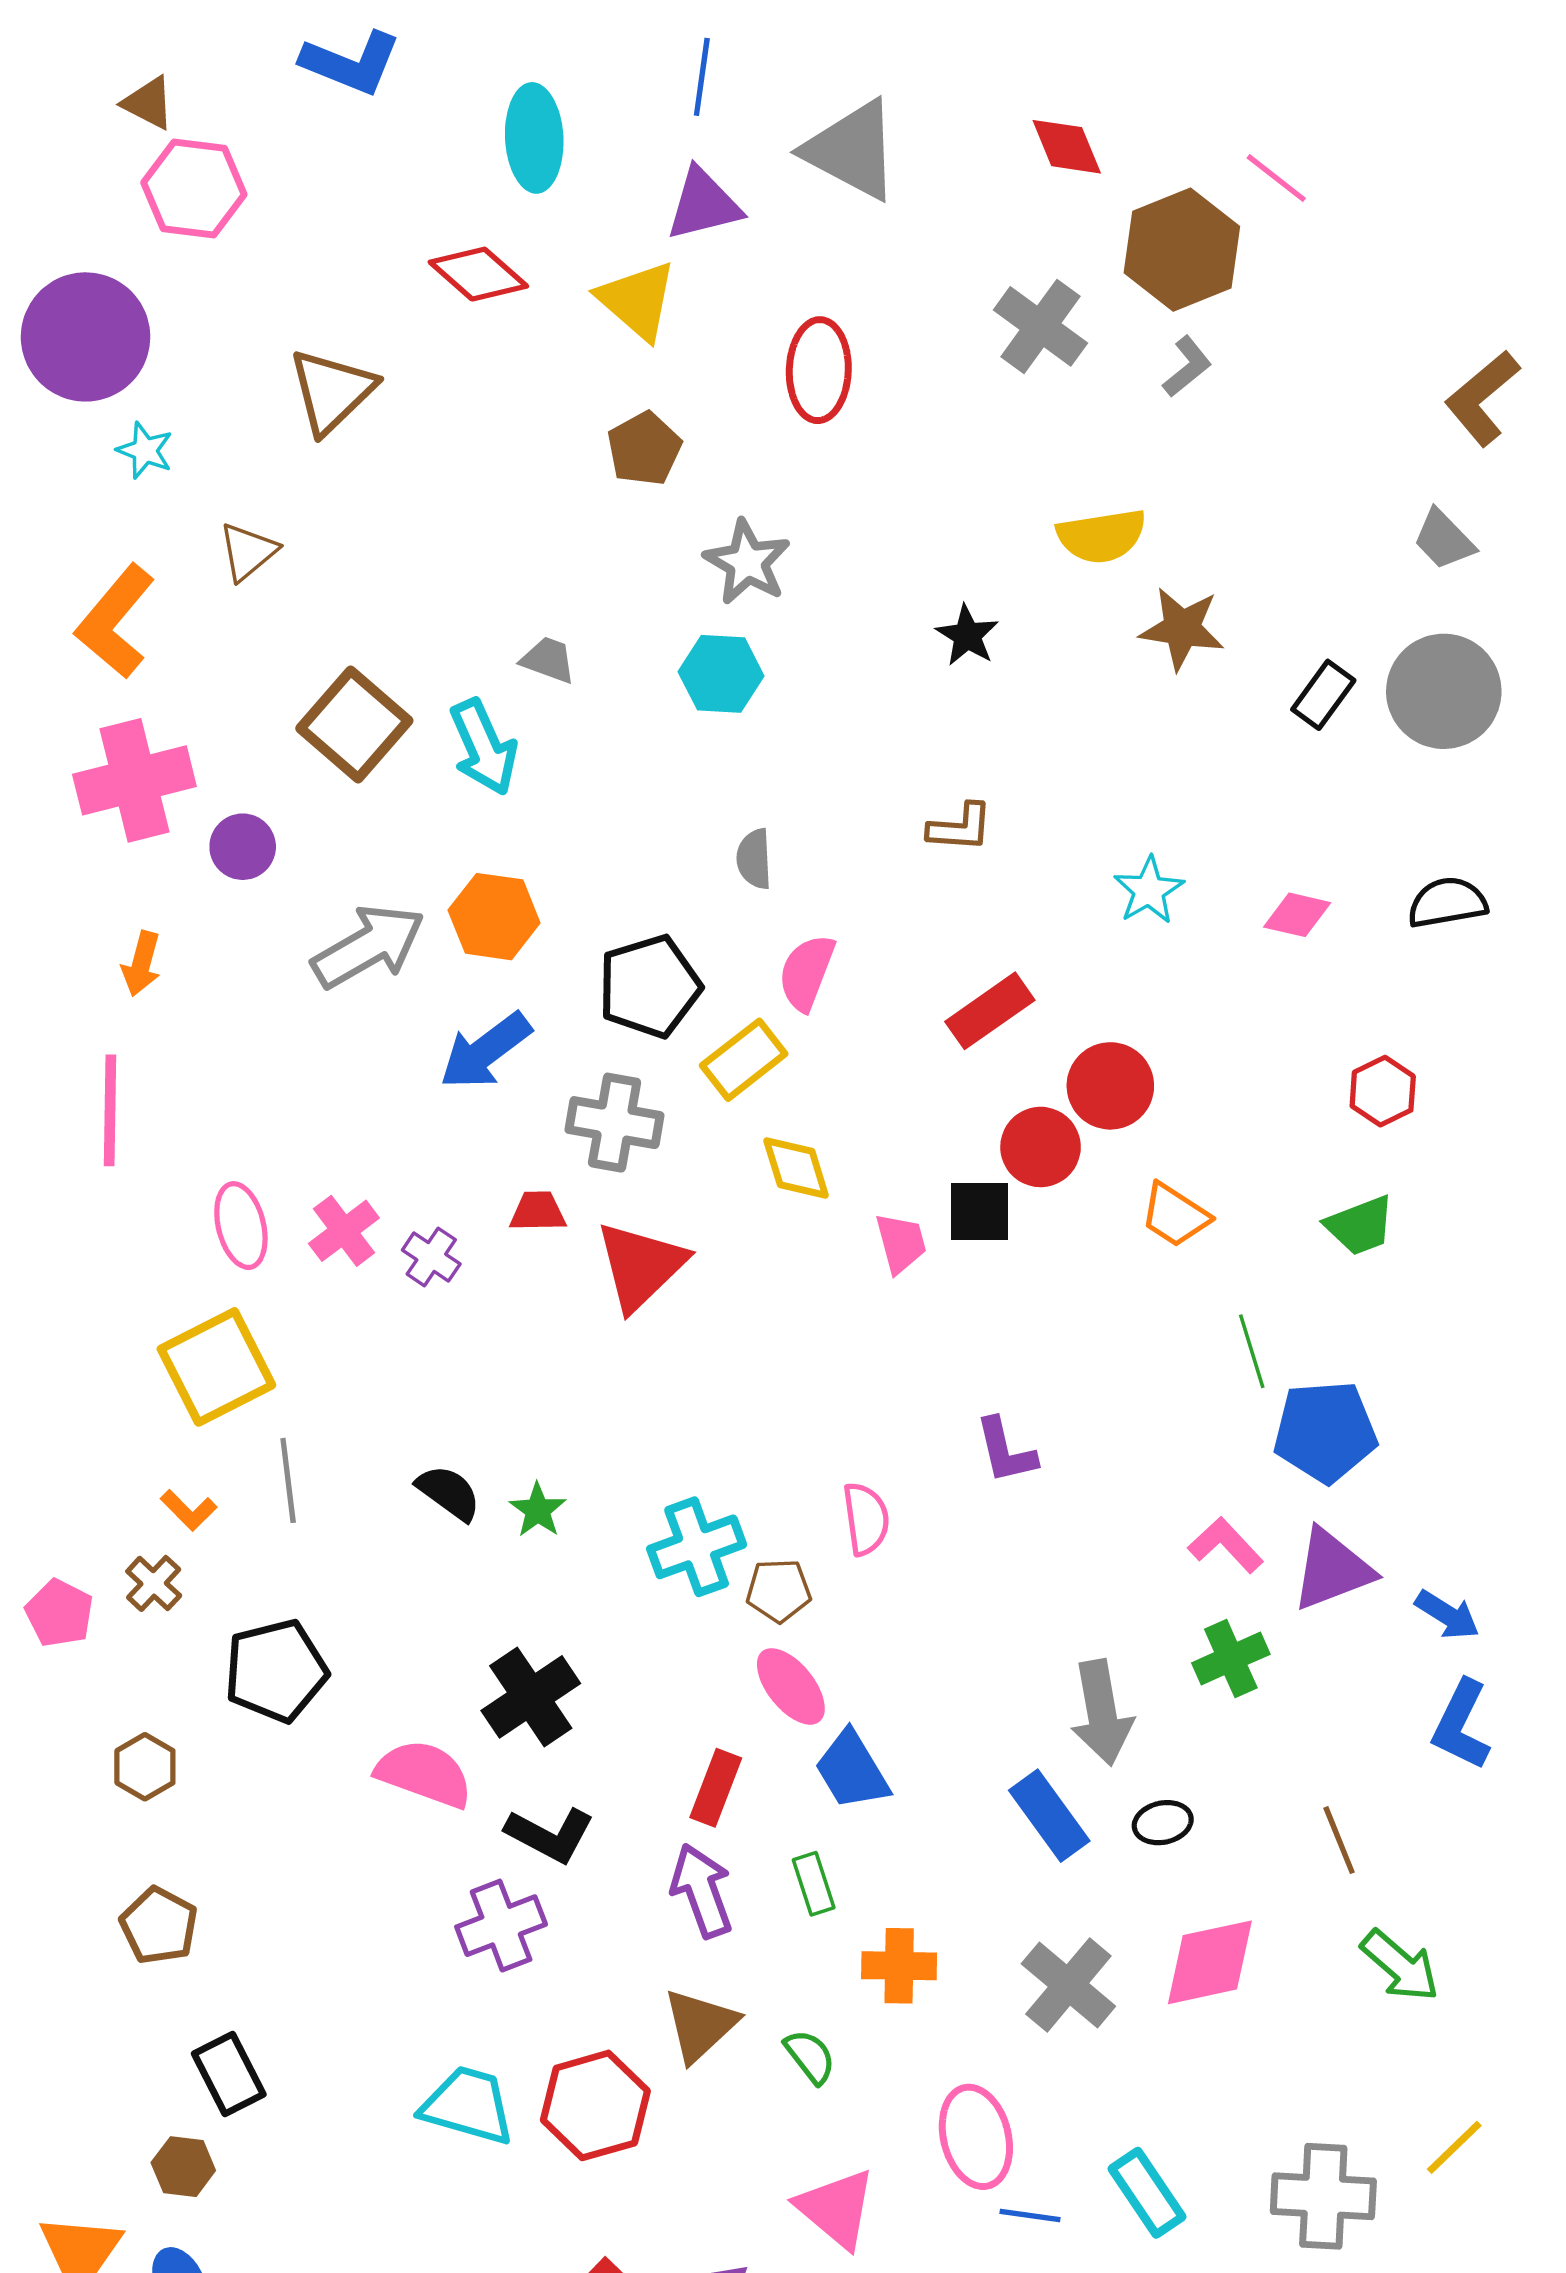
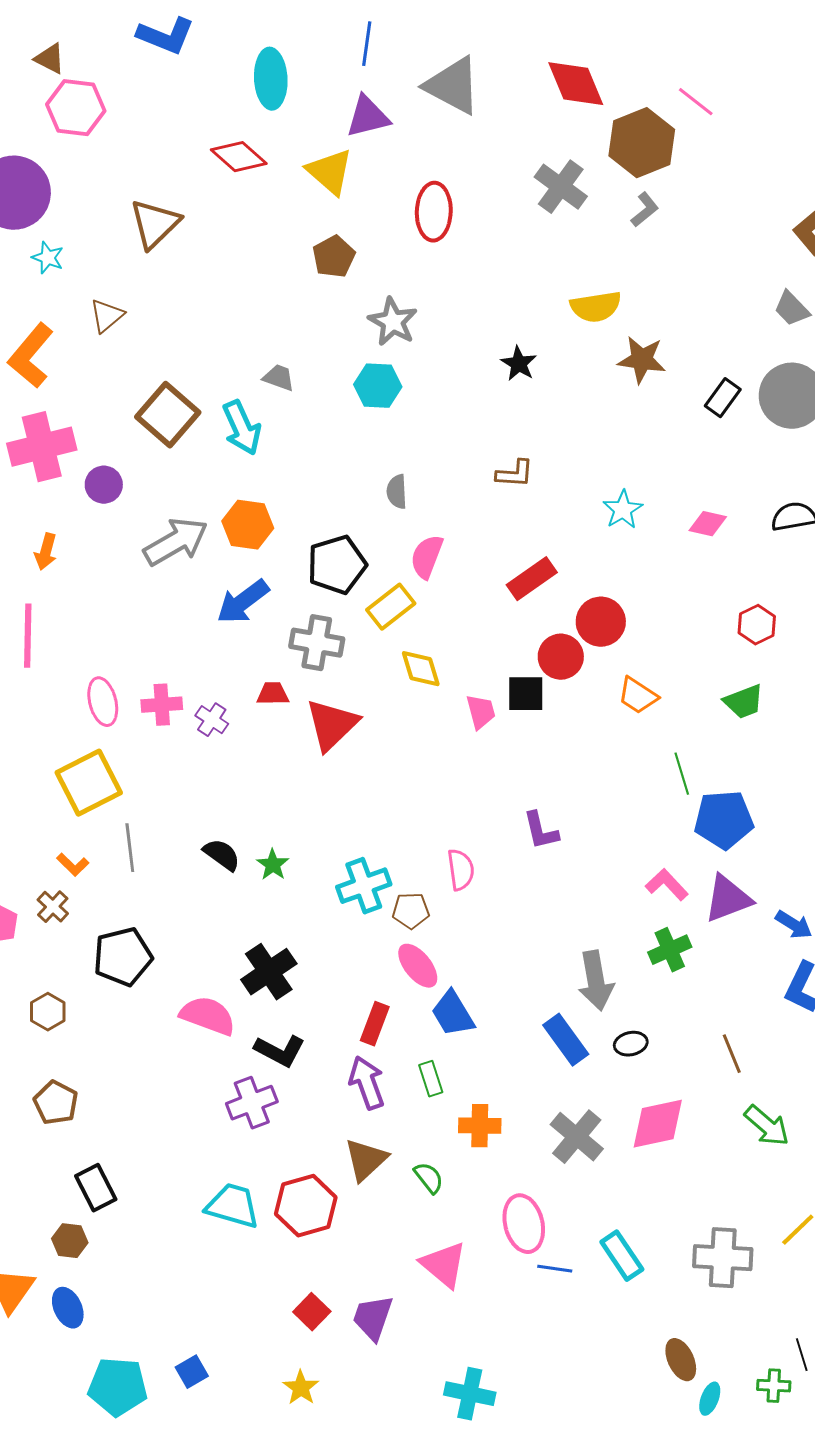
red diamond: (1067, 147) -> (576, 84), size x1.4
pink cross: (344, 1231) -> (162, 705), turned 33

